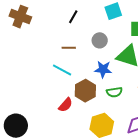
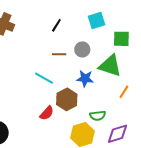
brown line: (69, 48) -> (59, 54), moved
green semicircle: (114, 92) -> (98, 116), moved

